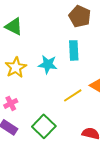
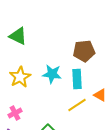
brown pentagon: (80, 16) -> (84, 51), moved, turned -30
cyan rectangle: (74, 50) -> (77, 79), moved

